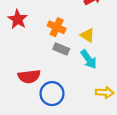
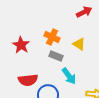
red star: (18, 19) -> (21, 45), moved
cyan arrow: (89, 59) -> (69, 76), moved

